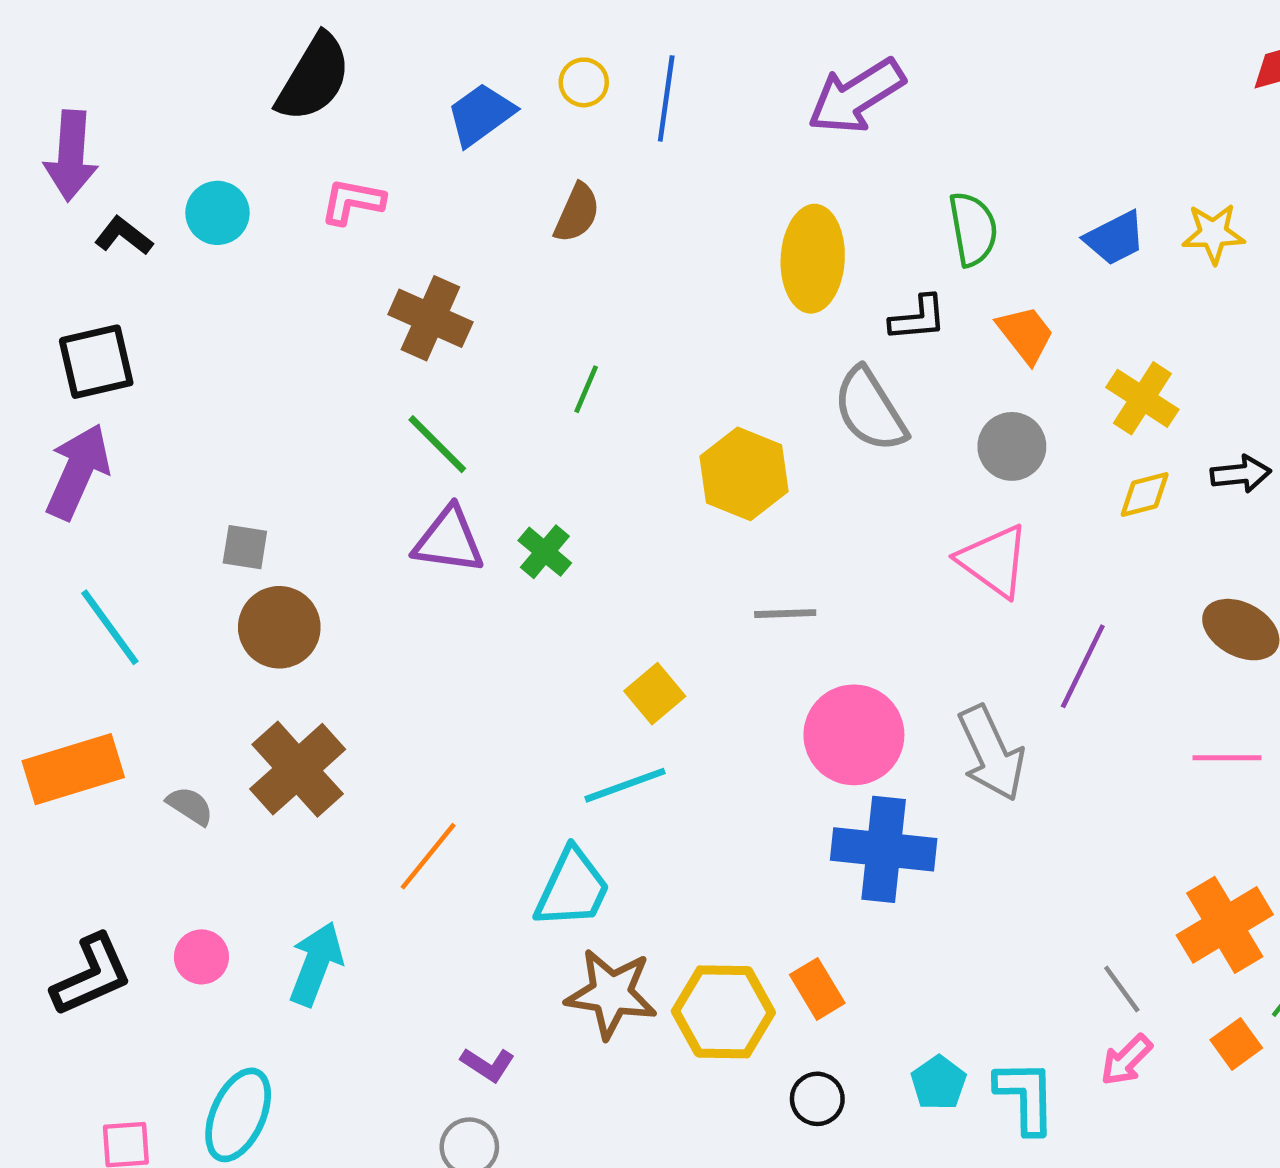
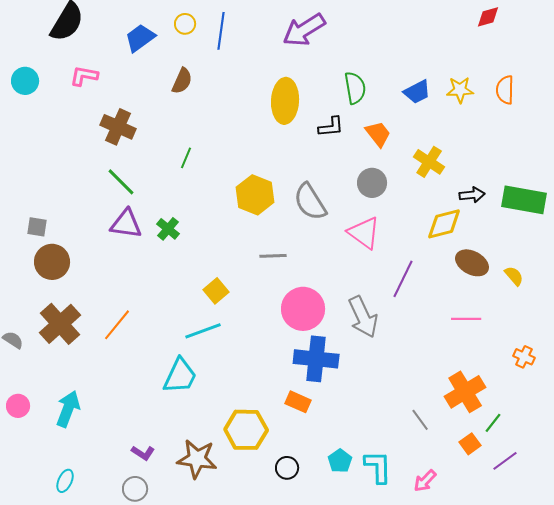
gray semicircle: (870, 410) -> (310, 202), moved
yellow diamond: (1145, 494) -> (444, 224), moved, size x1.5
orange line: (428, 856) -> (117, 325), moved
orange rectangle: (817, 989) -> (298, 402), moved, turned -35
brown star: (611, 994) -> (197, 459), moved
pink arrow: (1126, 1060) -> (425, 481), moved
cyan ellipse: (238, 1115) -> (65, 481), moved, size x0.6

